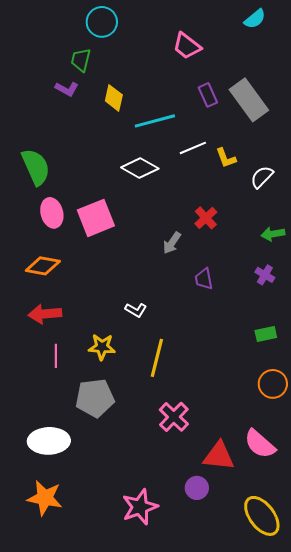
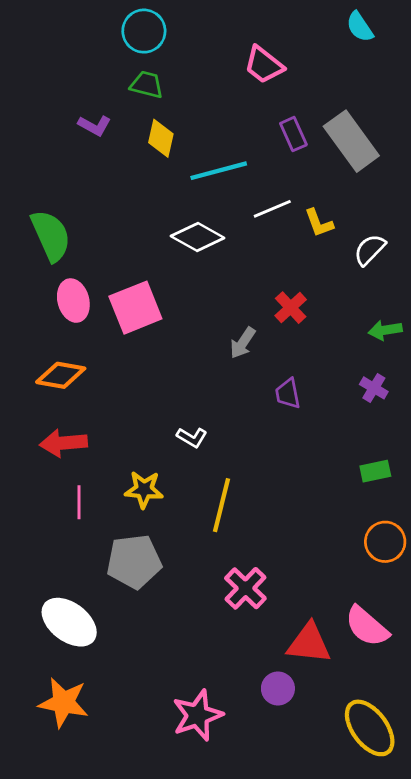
cyan semicircle: (255, 19) -> (360, 27), turned 95
green trapezoid: (81, 60) -> (147, 85), moved, turned 90
white ellipse: (49, 441) -> (69, 622), turned 39

